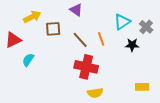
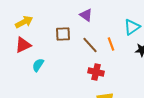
yellow arrow: (32, 17) -> (24, 22), moved
red cross: (86, 67) -> (96, 72), size x0.7

